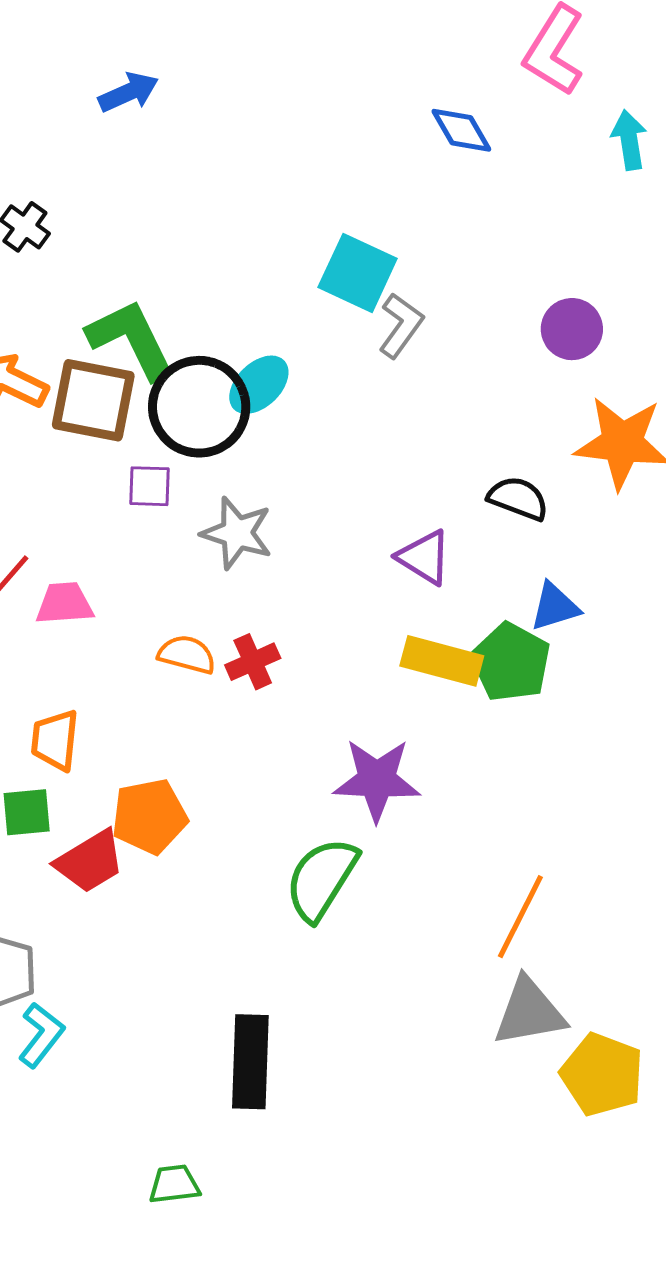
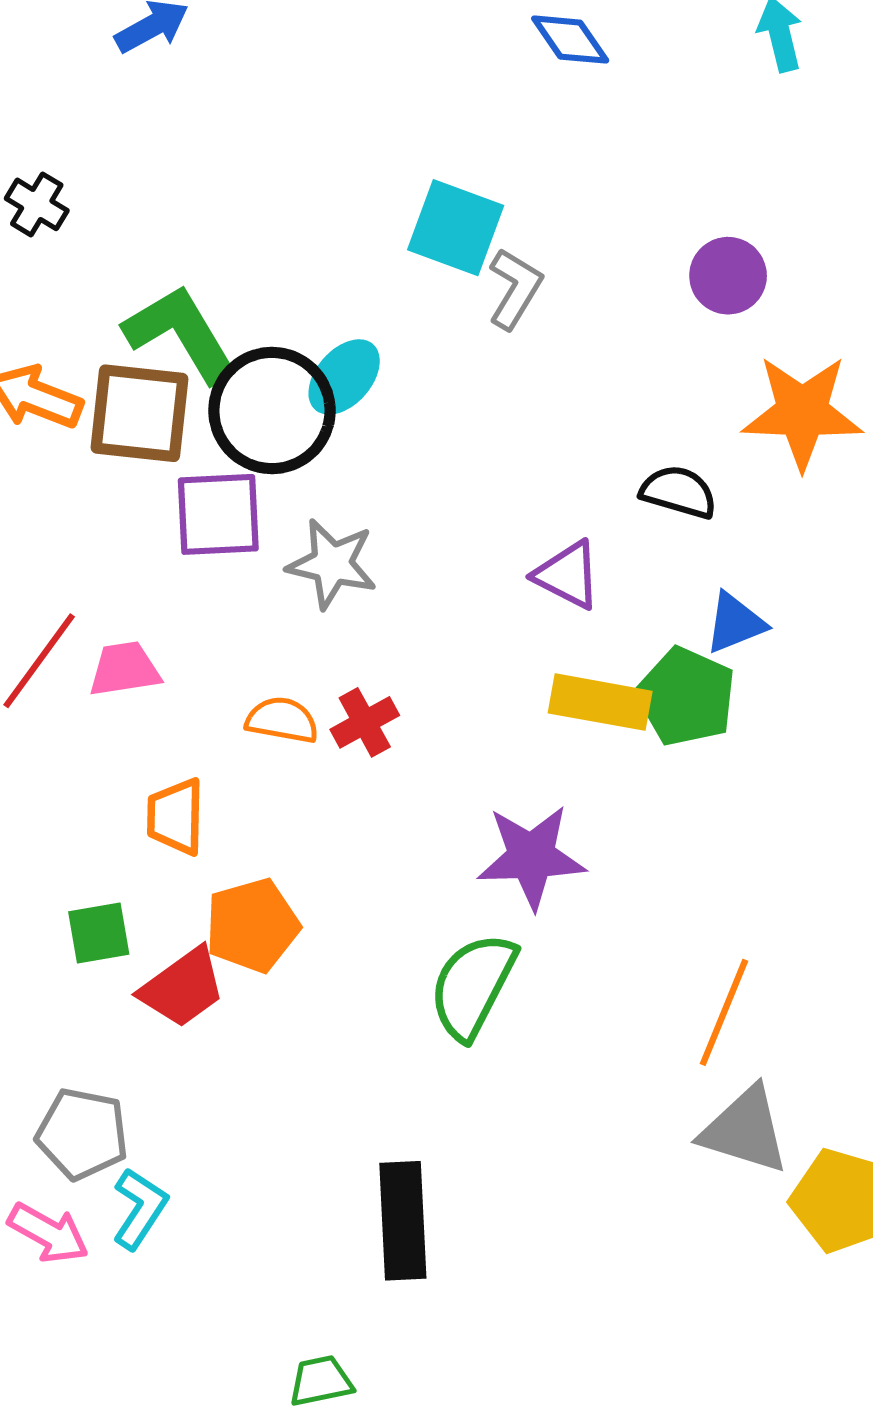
purple square: (149, 486) -> (218, 514), size x1.6
orange trapezoid: (55, 740) -> (176, 817), moved
gray triangle: (529, 1012) -> (745, 1130), turned 32

